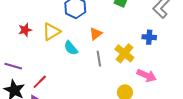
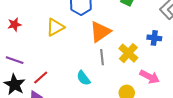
red star: (25, 30) -> (14, 25), moved
orange triangle: (96, 34) -> (100, 32), size x1.6
cyan semicircle: (71, 48) -> (83, 78), moved

